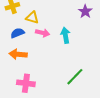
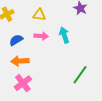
yellow triangle: (32, 18) -> (39, 15), moved
pink cross: (26, 83) -> (23, 83), moved, turned -36

